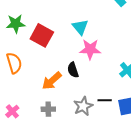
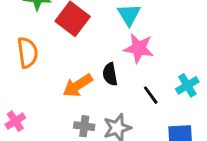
black line: (105, 100) -> (151, 95), moved, turned 48
gray cross: (48, 109) -> (84, 126), moved

